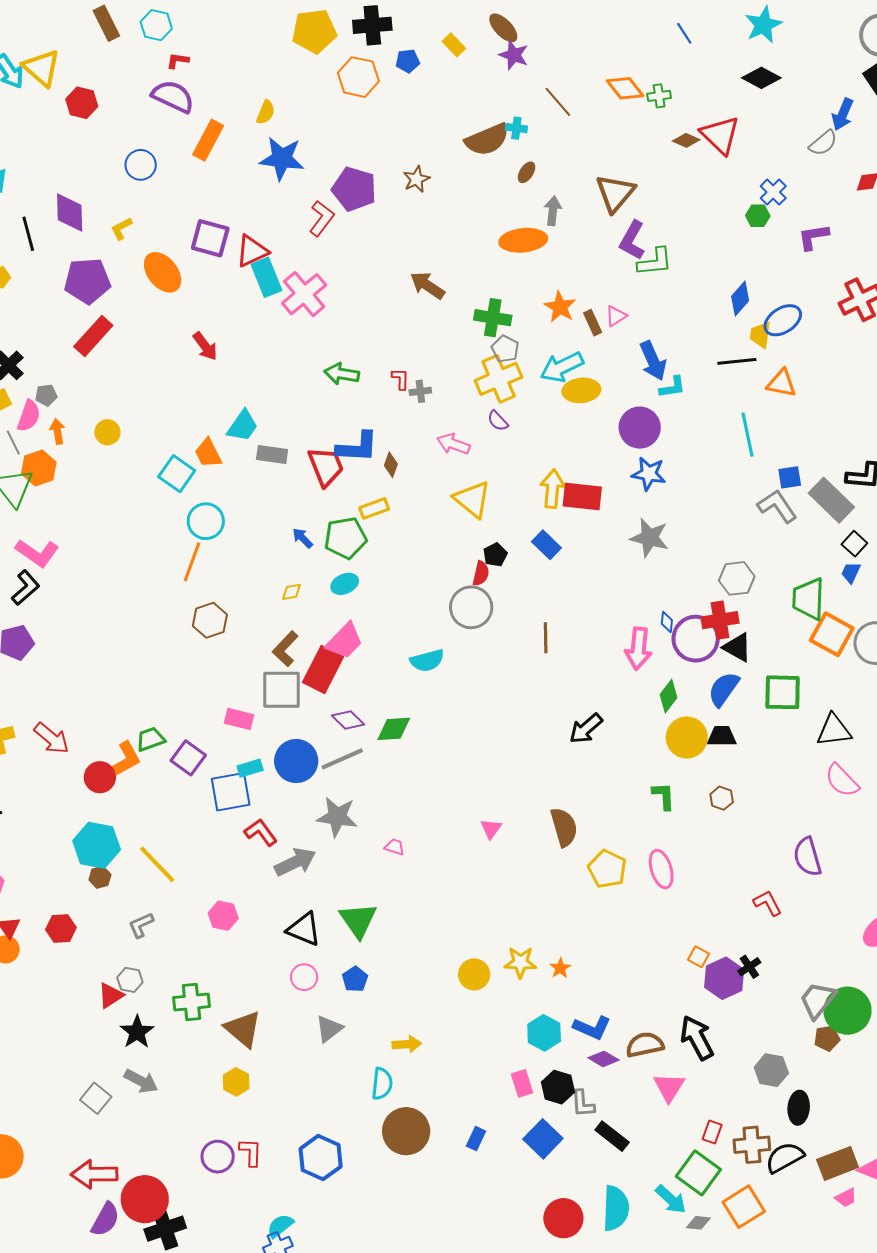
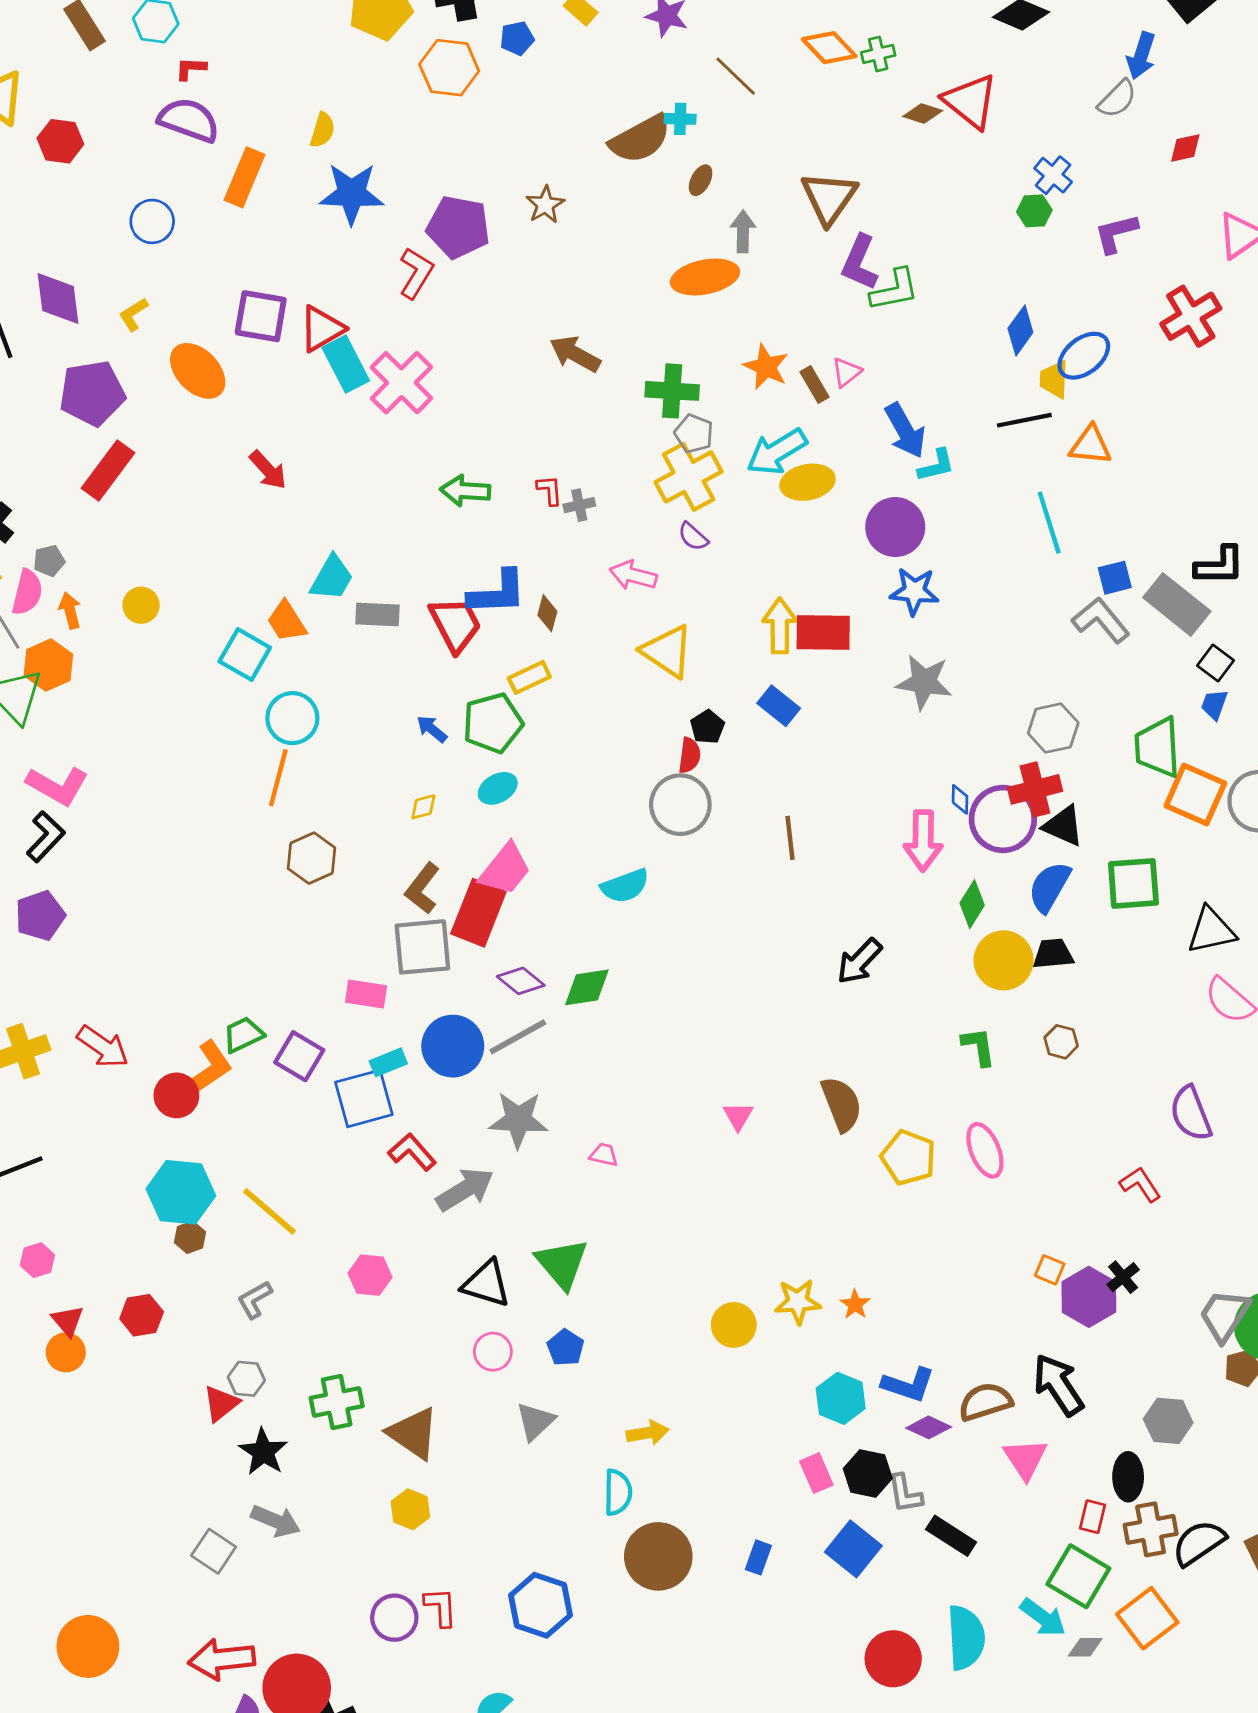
black ellipse: (799, 1108) -> (1128, 1477), moved

